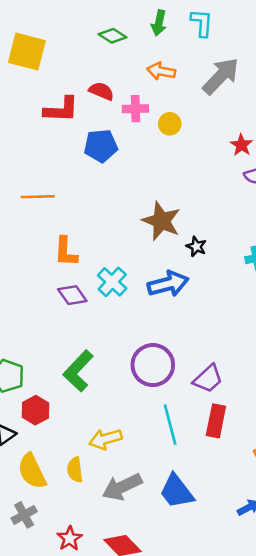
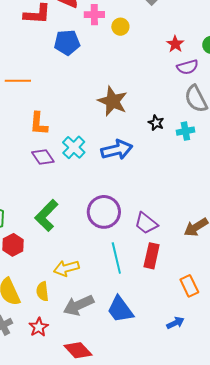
black star: (196, 246) -> (156, 123), moved
purple trapezoid: (208, 379) -> (146, 223), turned 80
red star: (70, 538) -> (39, 327), moved

